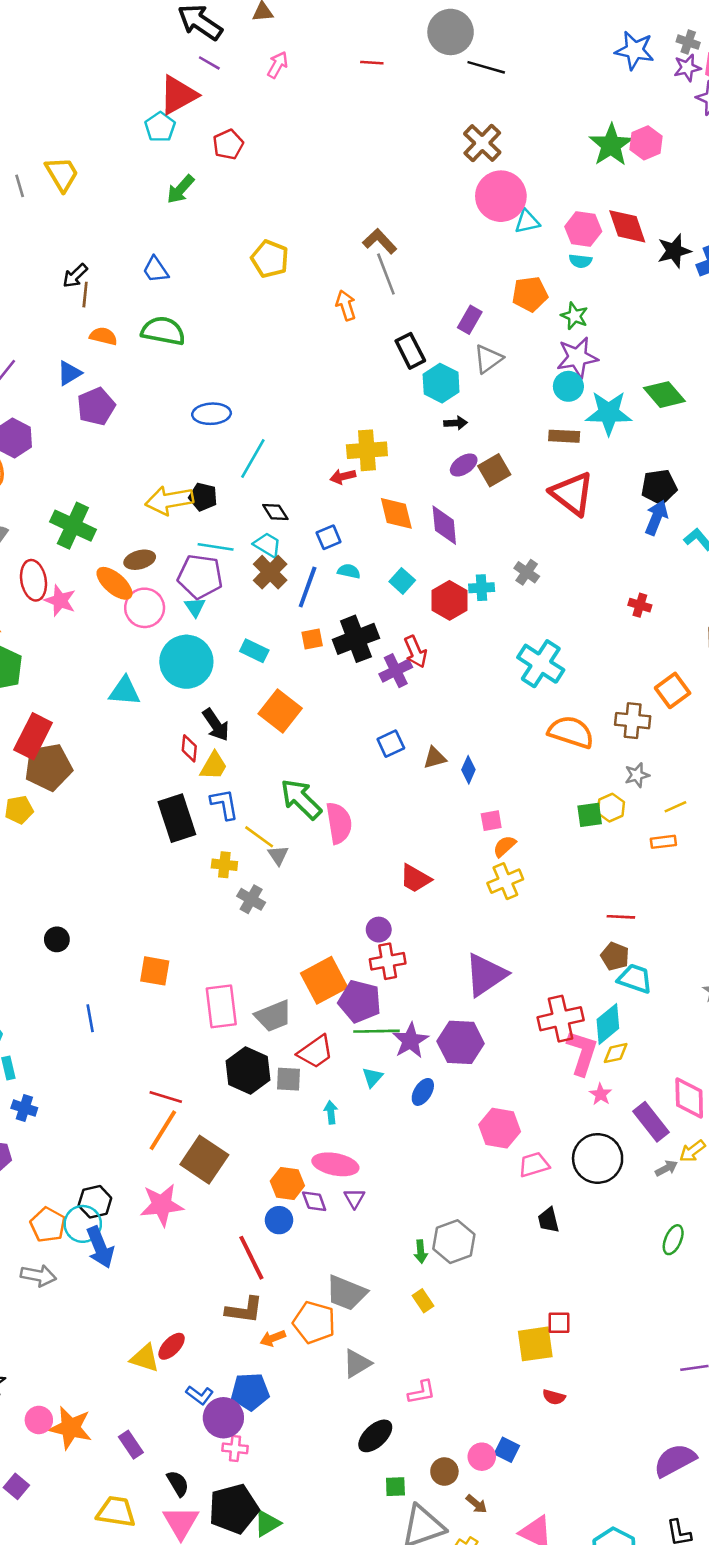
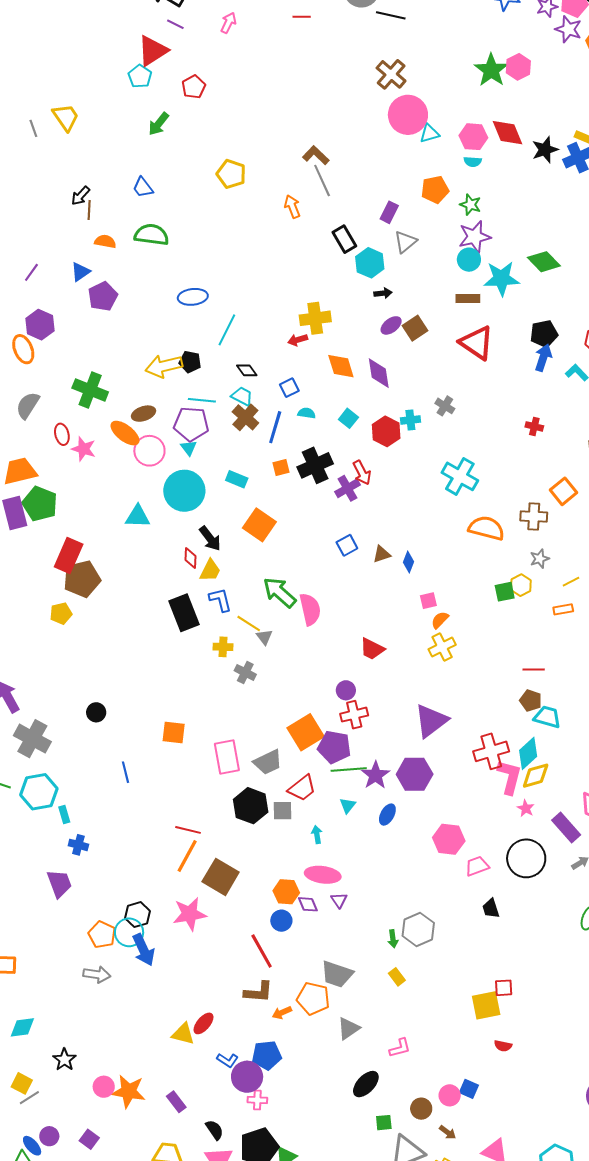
red ellipse: (34, 580) -> (62, 434), size x0.7
yellow diamond: (616, 1053) -> (536, 776), size x1.4

